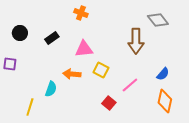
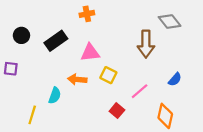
orange cross: (81, 13) -> (87, 14), turned -32
black rectangle: (52, 38) -> (56, 41), size x1.5
orange diamond: (165, 101) -> (165, 116), moved

